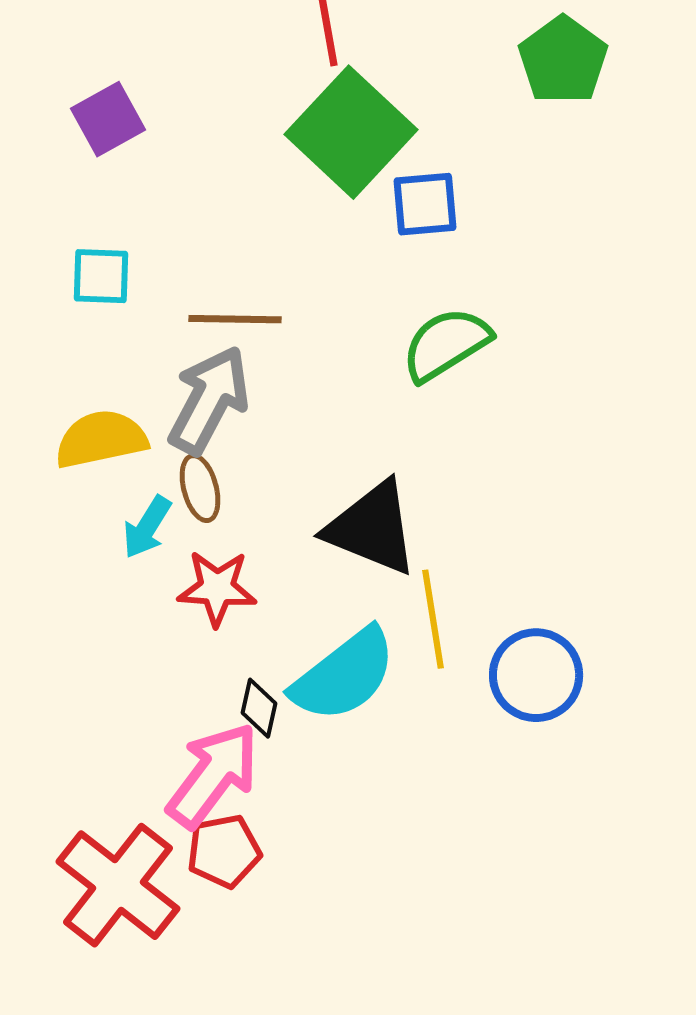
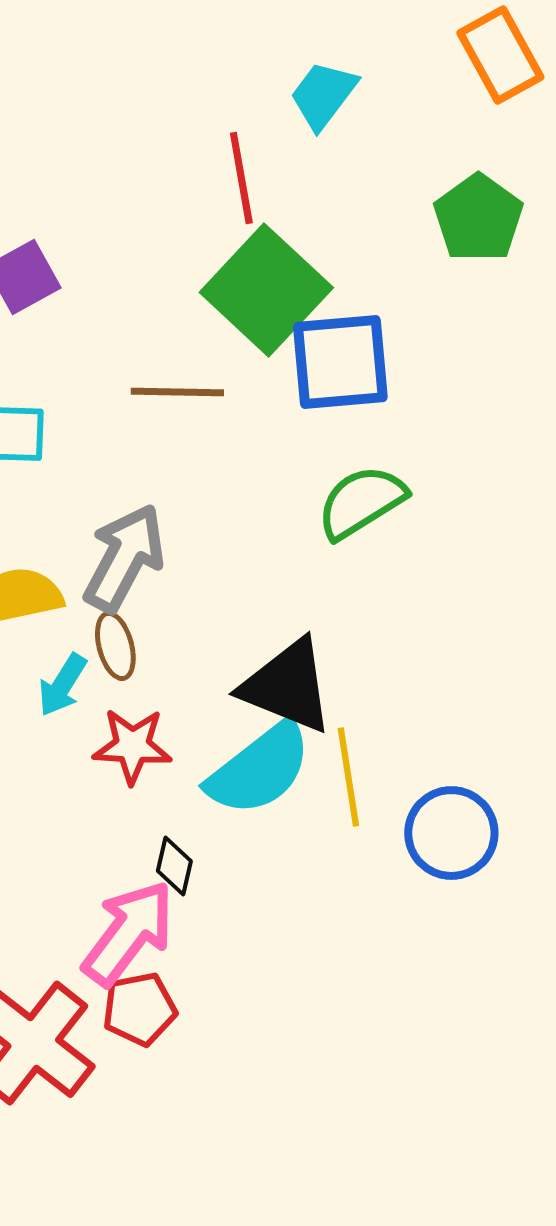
blue square: (425, 204) -> (340, 362), size x1.5
brown line: (235, 319) -> (177, 392), moved
cyan semicircle: (344, 675) -> (259, 769), moved

